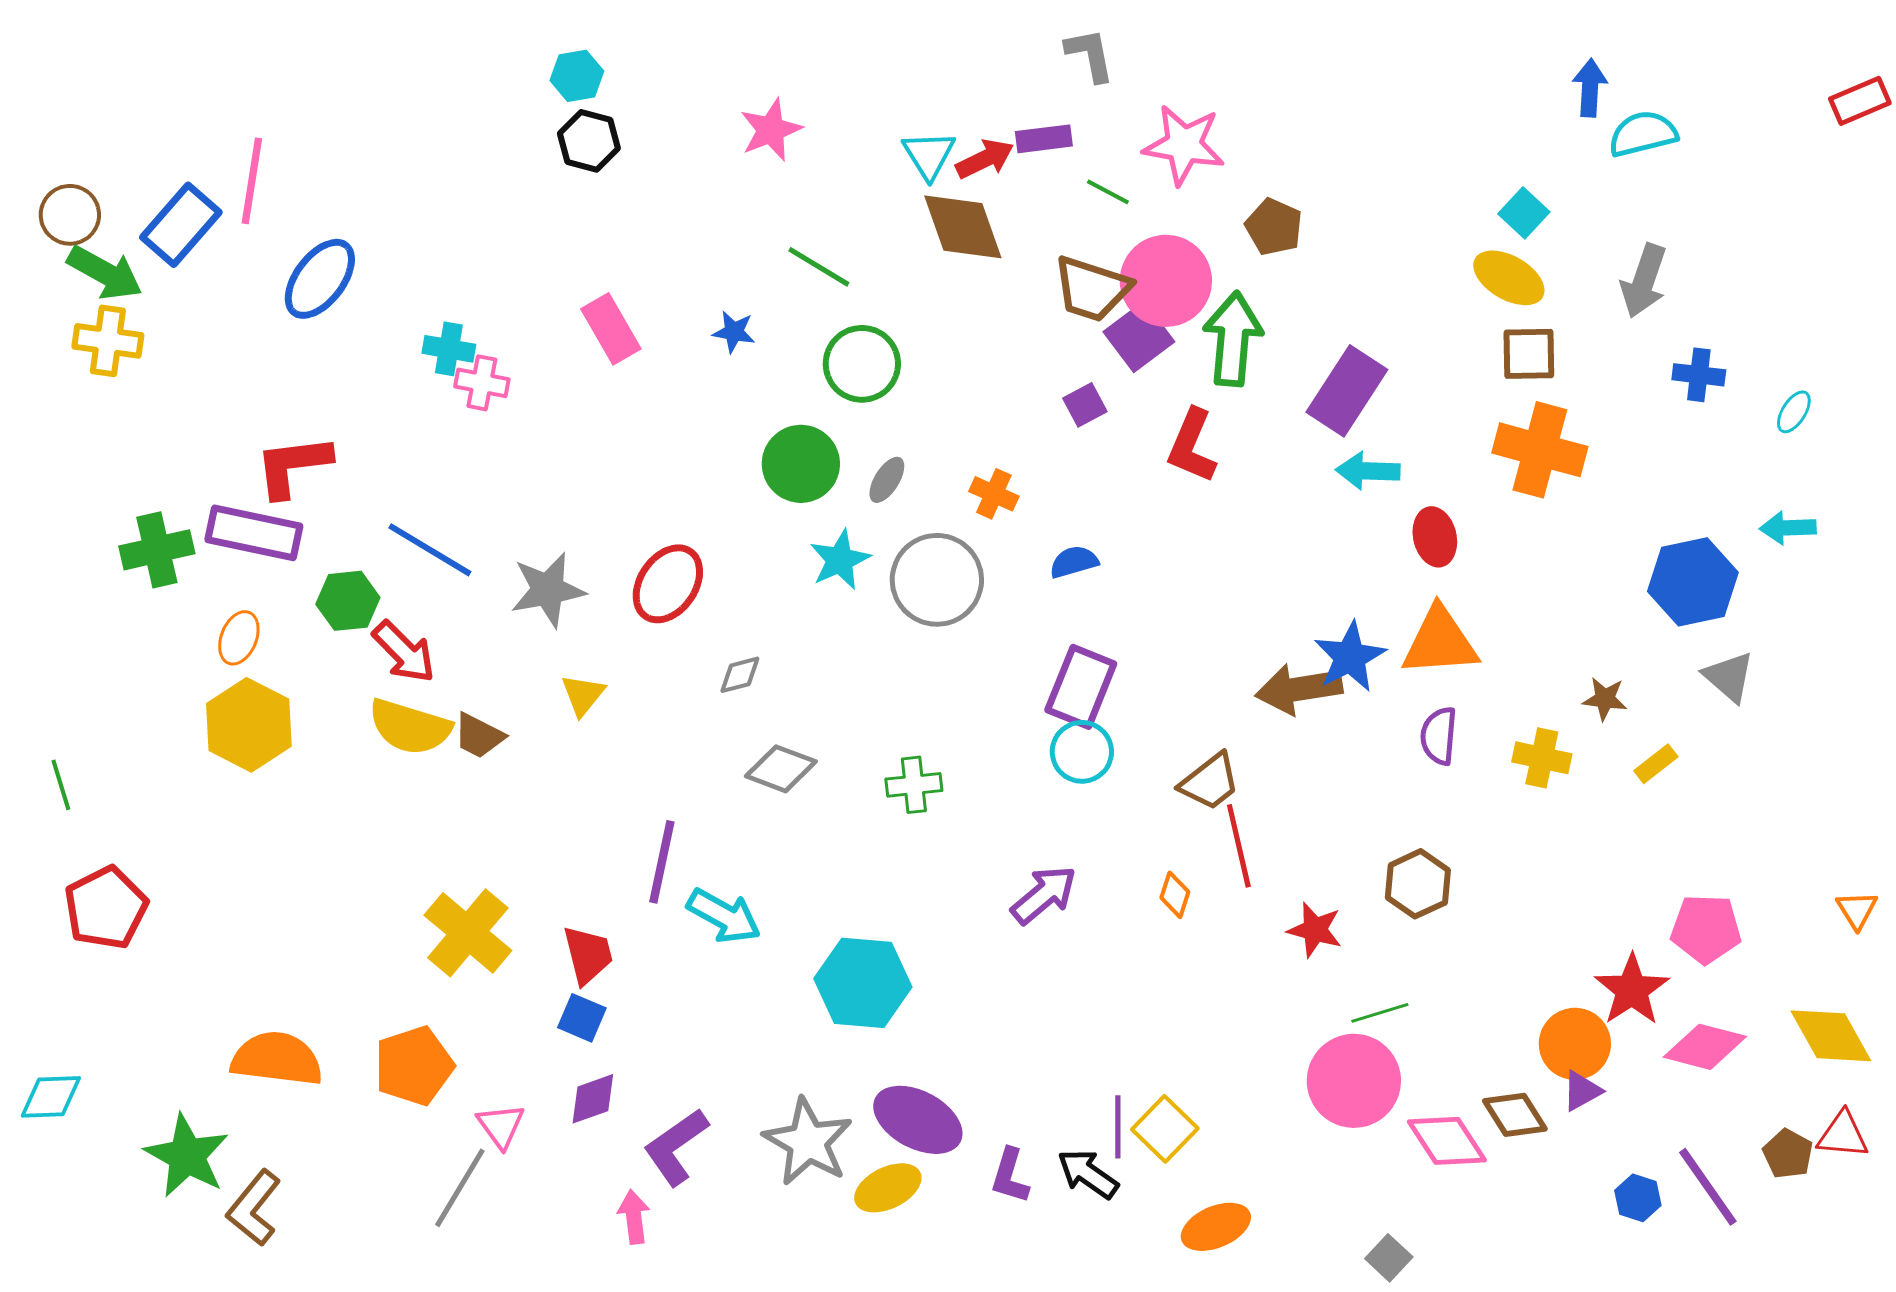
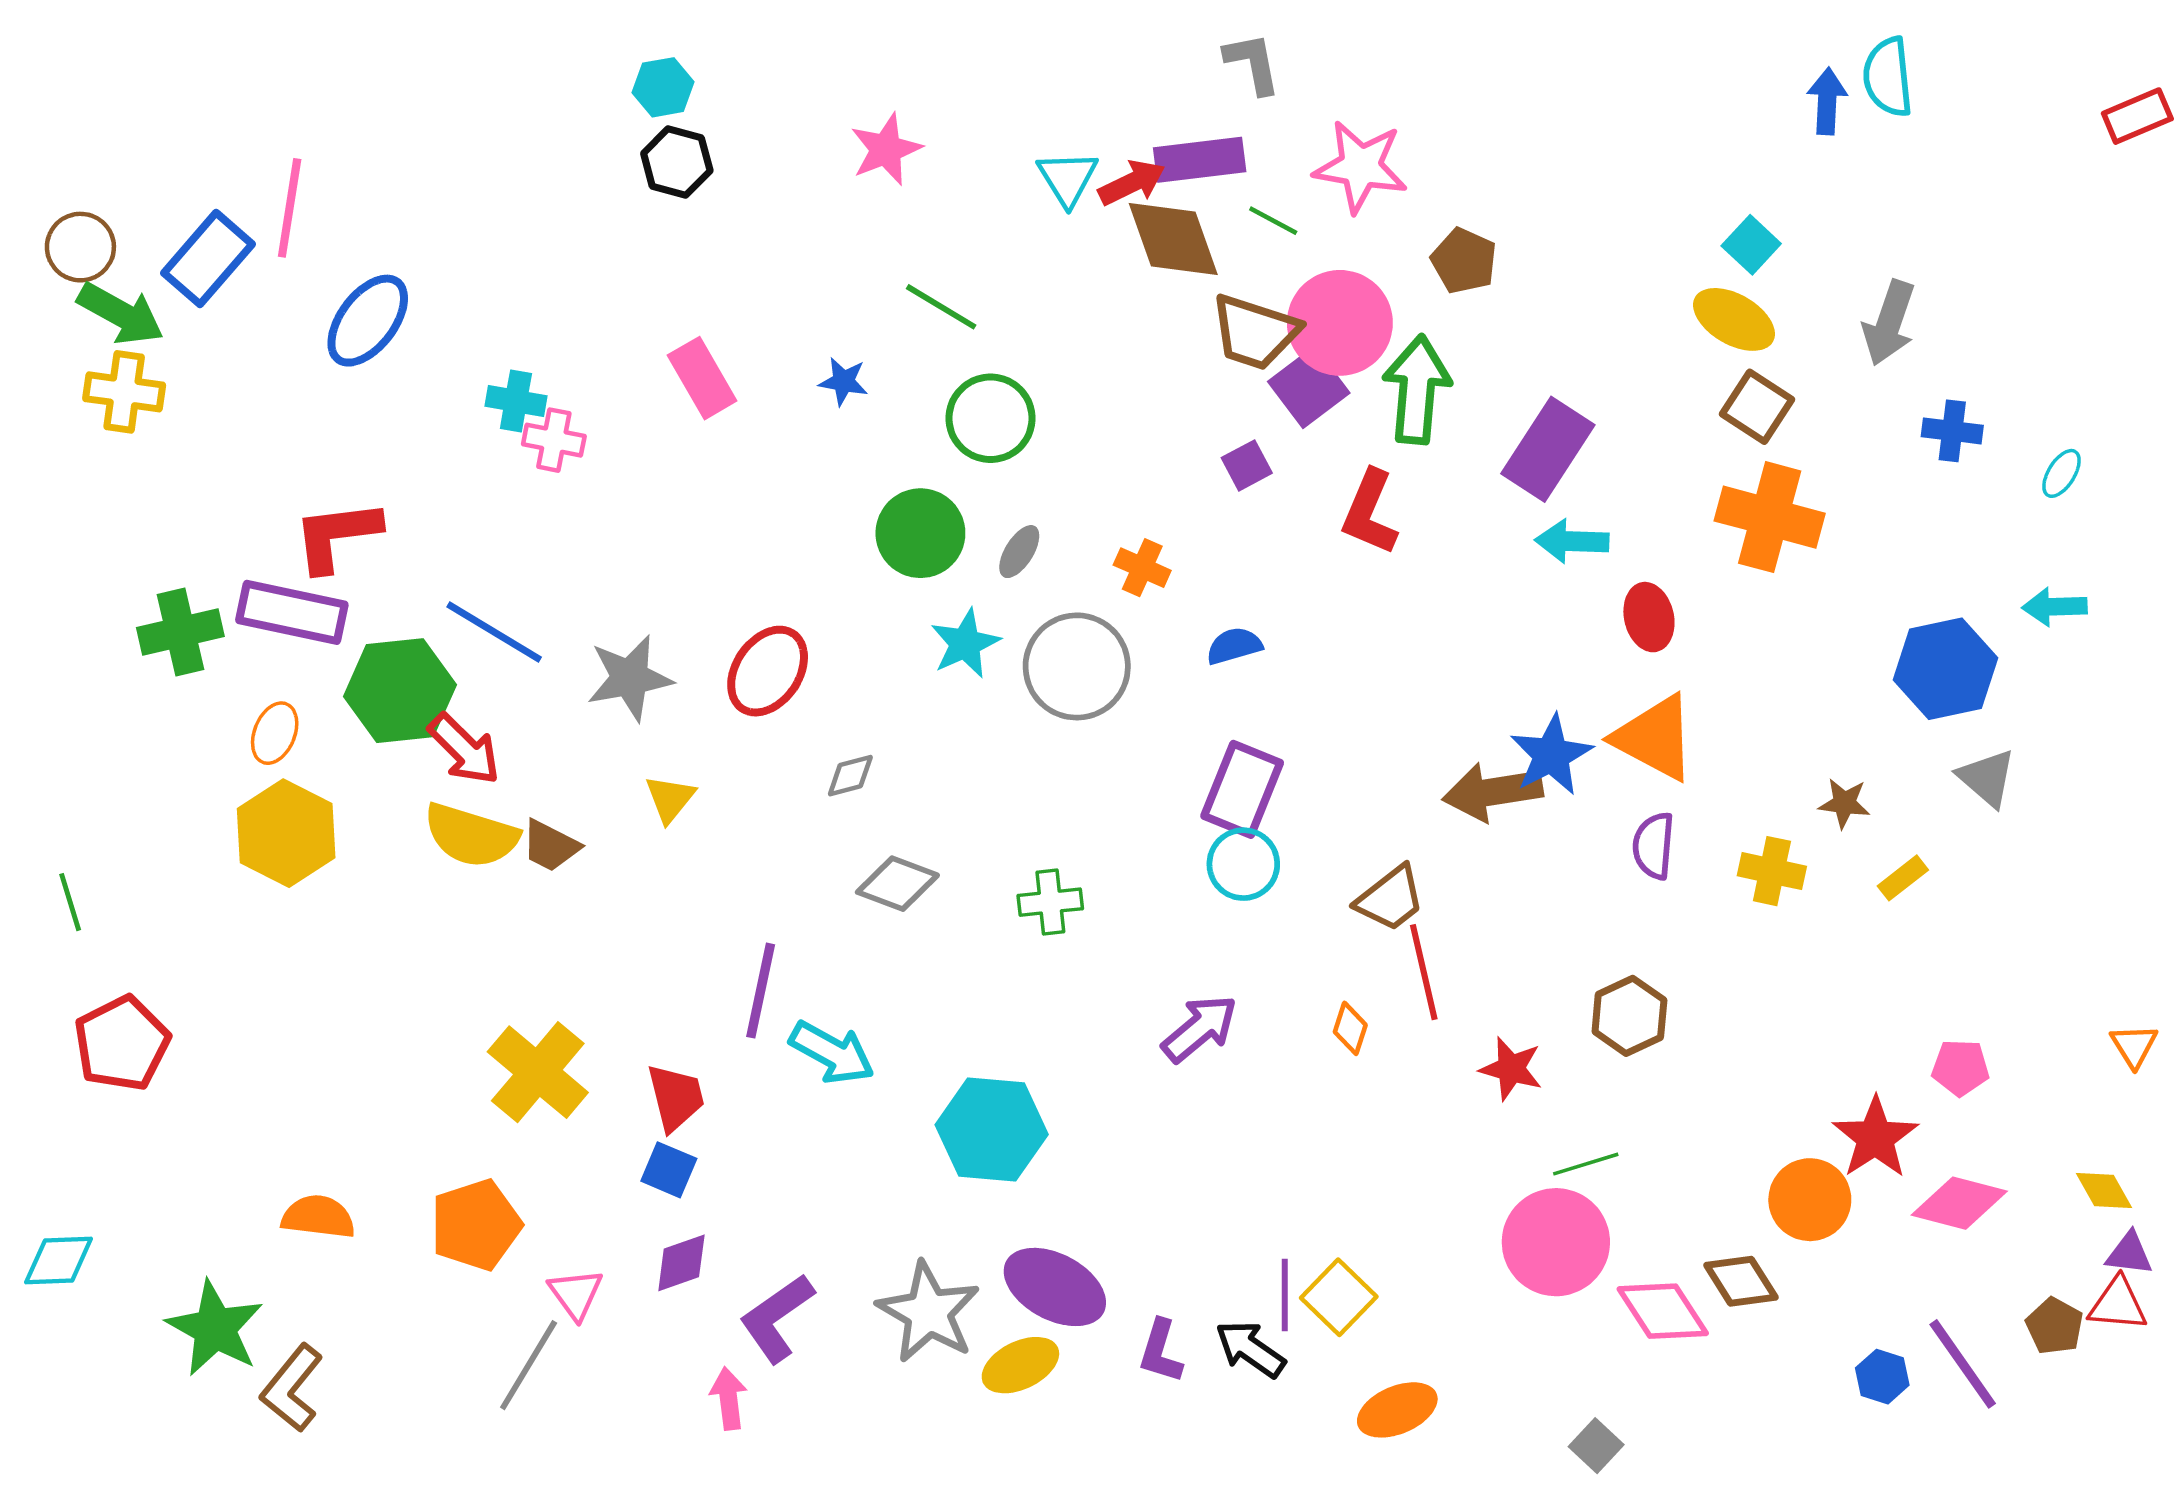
cyan semicircle: (1643, 134) -> (1888, 77), moved, turned -82
purple rectangle: (1044, 139) -> (1200, 160), size x1.4
brown diamond: (963, 227) -> (1173, 239), moved
brown square: (1529, 354) -> (1757, 407), turned 34
green hexagon: (348, 601) -> (400, 691), size x1.5
orange triangle: (1440, 642) -> (1655, 738), turned 32
pink pentagon: (1706, 929) -> (1960, 1068), size x0.7
yellow diamond: (1831, 1036) -> (2104, 1190), size x0.6
orange semicircle: (277, 1059) -> (318, 1217), size x0.7
purple triangle: (1582, 1091) -> (2129, 1254), moved, turned 36

